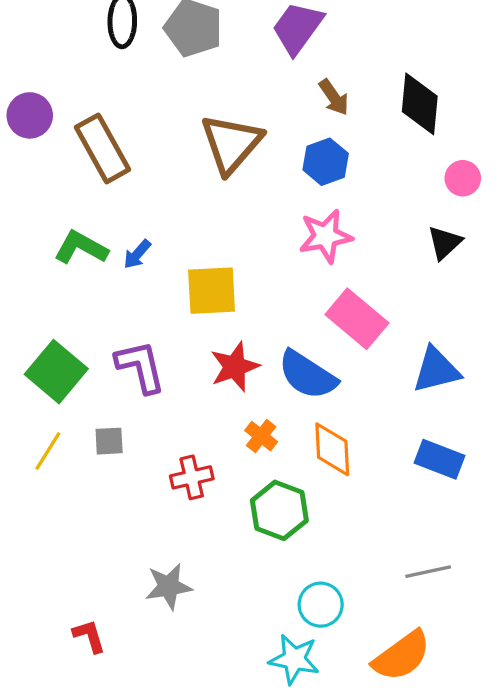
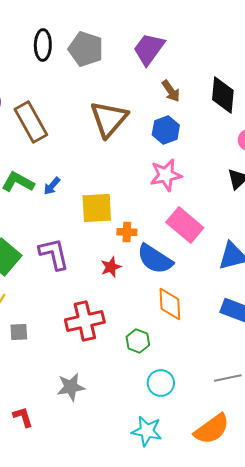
red star: (235, 367) -> (111, 267), moved, size x0.7
orange cross: (261, 436) -> (127, 232), moved, turned -36
gray square: (109, 441) -> (19, 332), moved
red cross: (192, 477) -> (85, 321), size x1.5
green hexagon: (279, 510) -> (138, 341), size x0.7
cyan circle: (321, 605) -> (161, 383), moved

